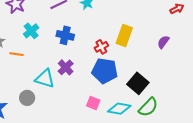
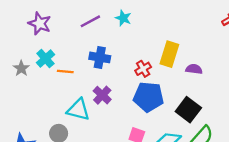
cyan cross: (31, 31) -> (45, 59), moved
purple semicircle: (163, 42) -> (194, 69), moved, turned 64
orange line: (16, 54) -> (65, 71), moved

